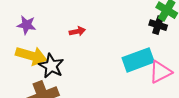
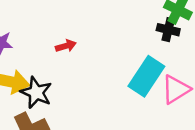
cyan rectangle: (138, 60) -> (146, 76), turned -32

